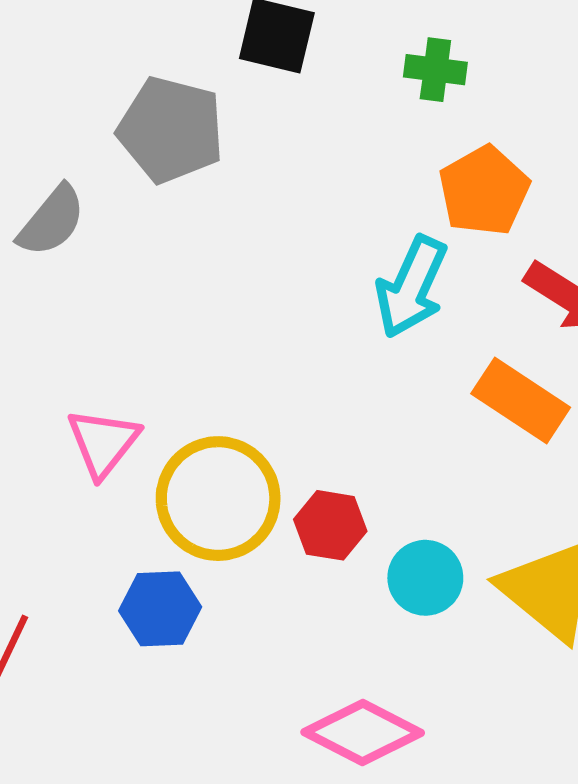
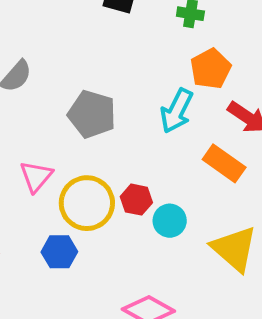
gray pentagon: (171, 130) -> (92, 114), moved
red hexagon: (330, 525) -> (136, 200), moved
cyan circle: (425, 578) -> (170, 221), moved

